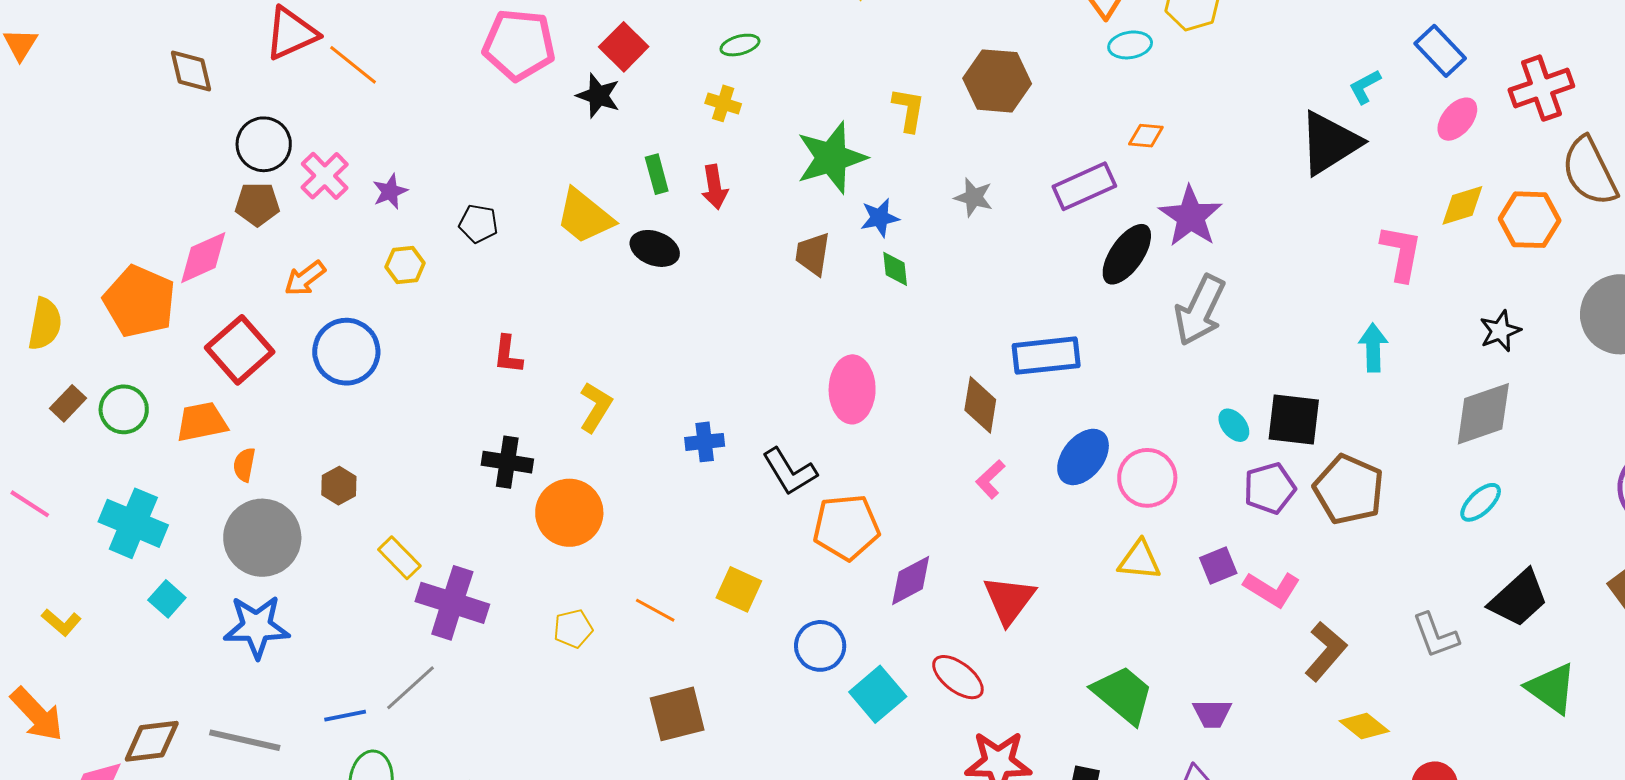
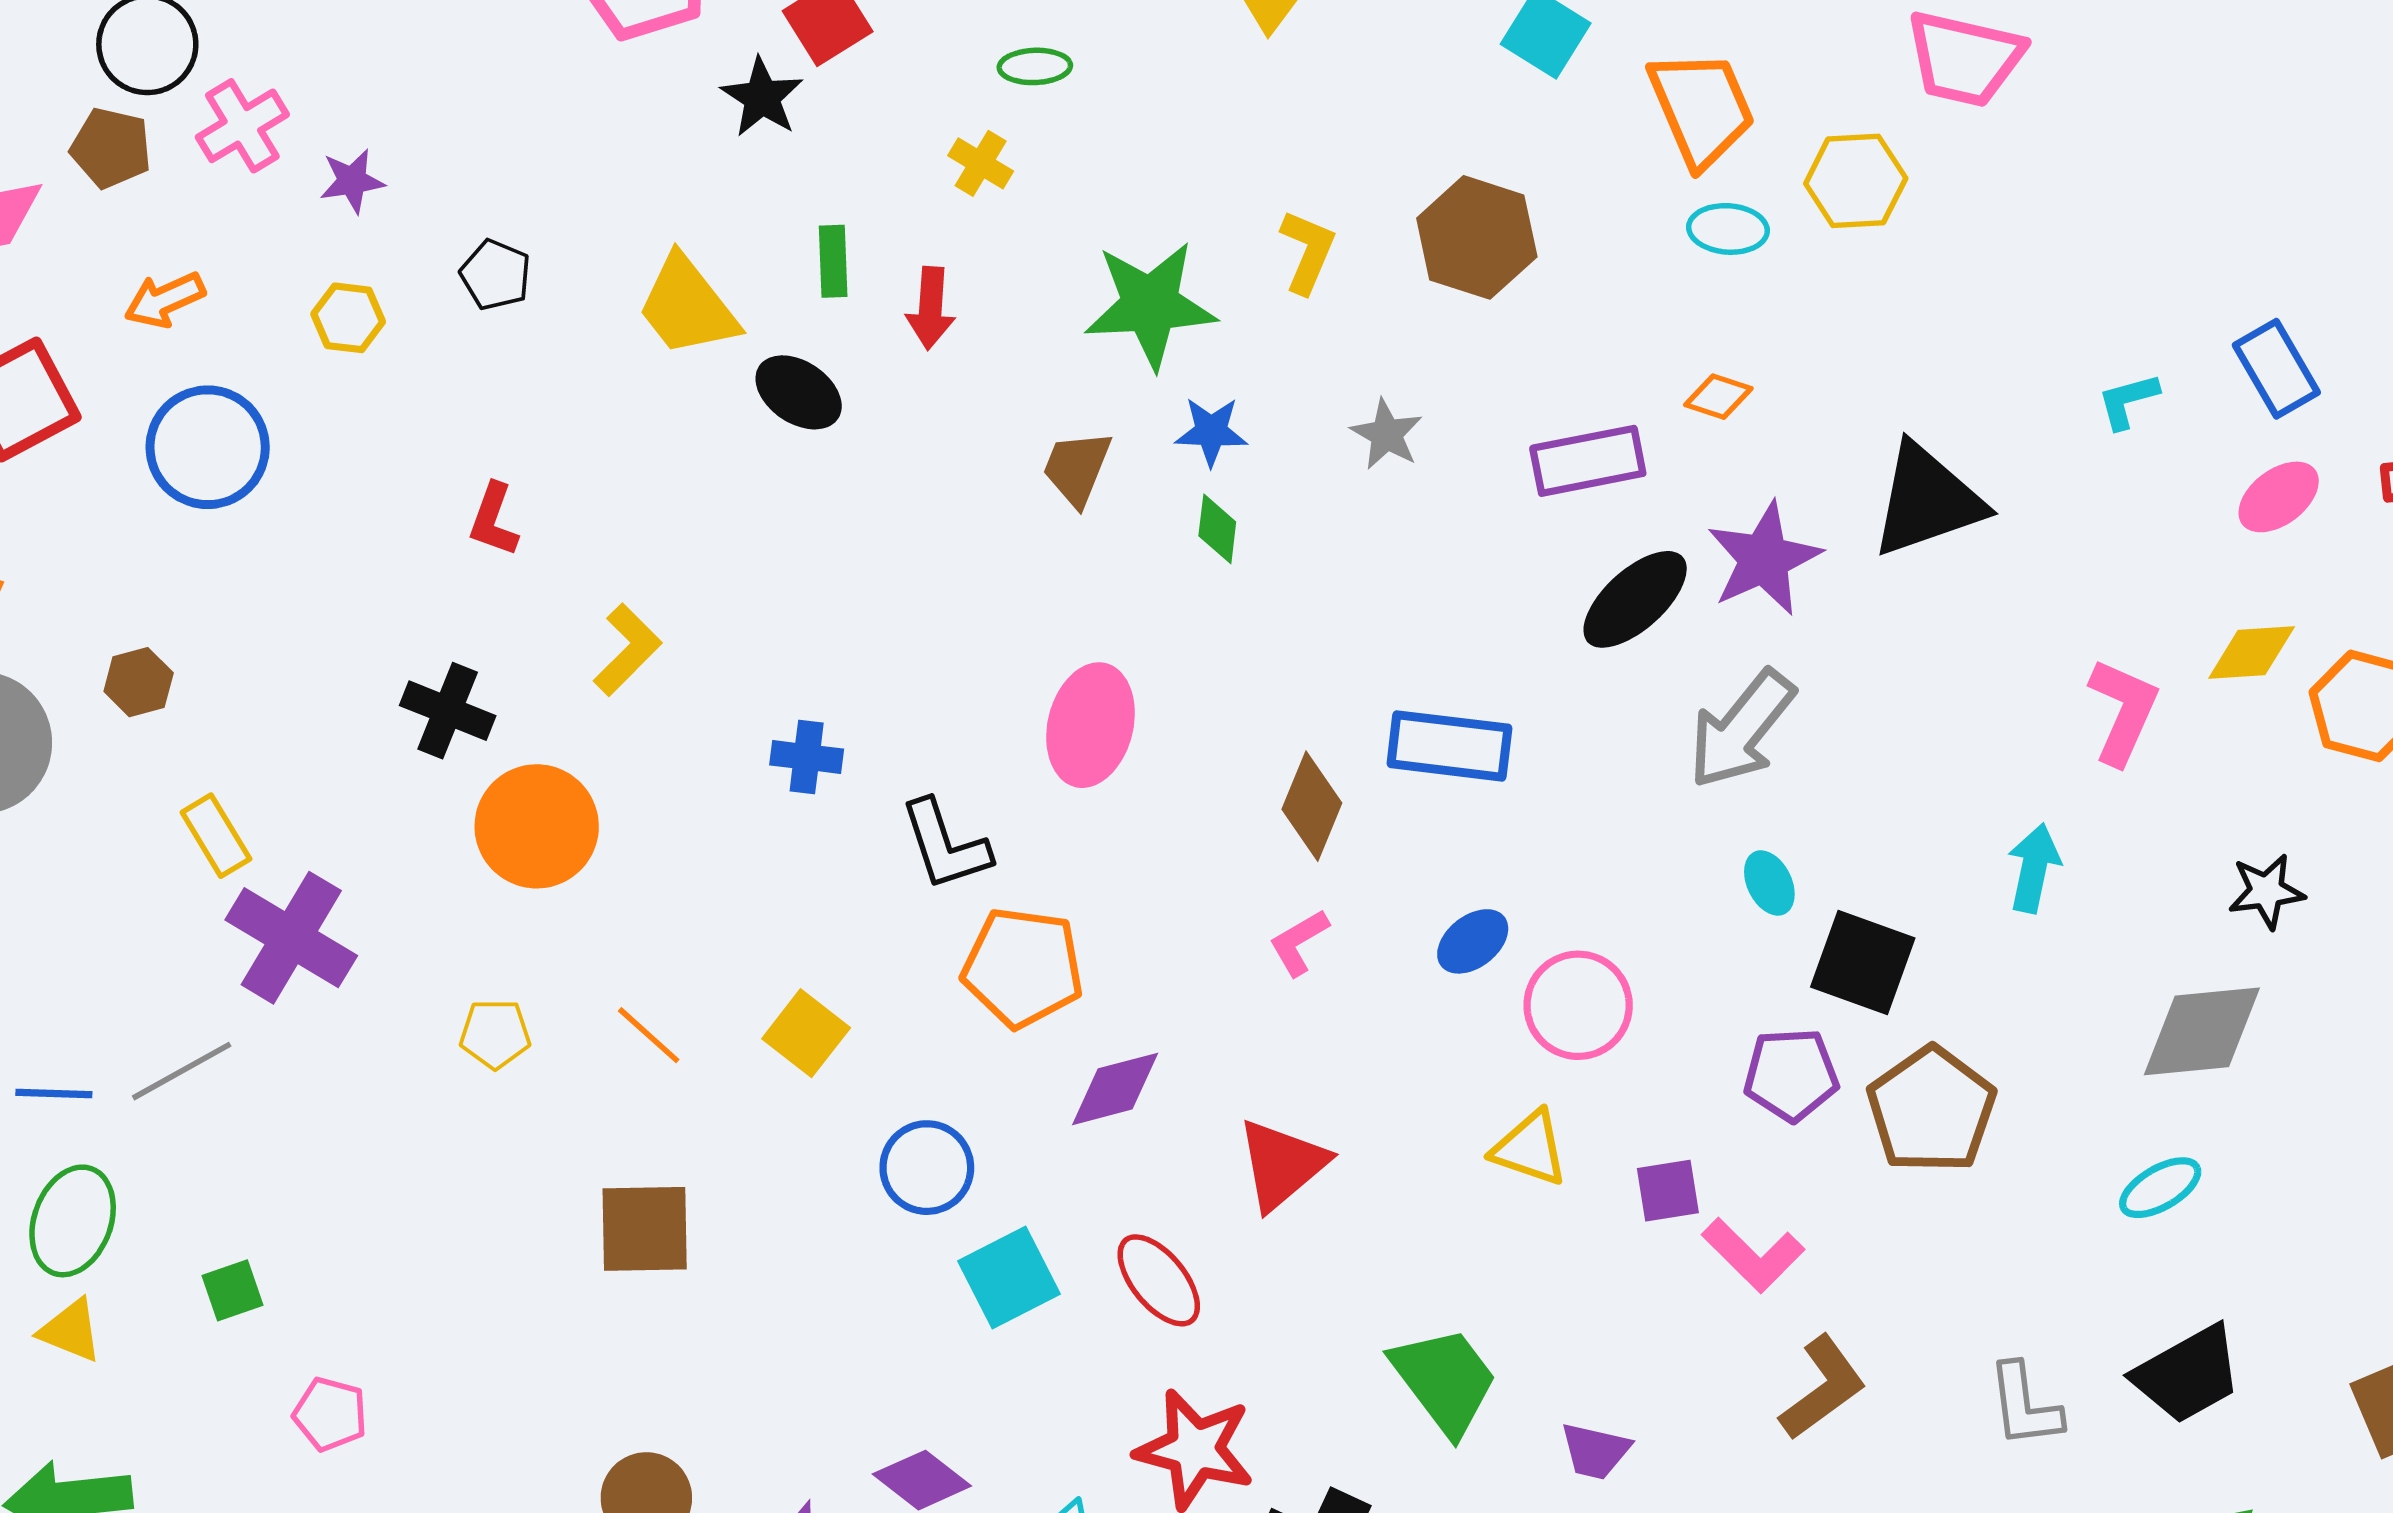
black triangle: (1330, 143) -> (1927, 500), moved
cyan ellipse: (1234, 425) -> (1769, 883), moved
blue ellipse: (1083, 457) -> (1473, 941), size x0.7

